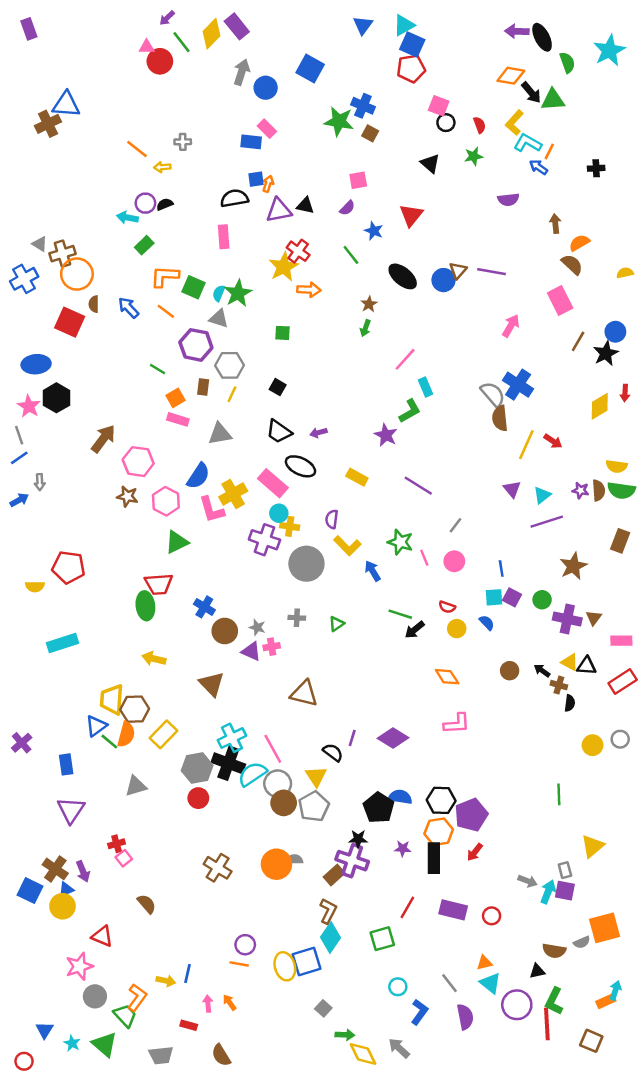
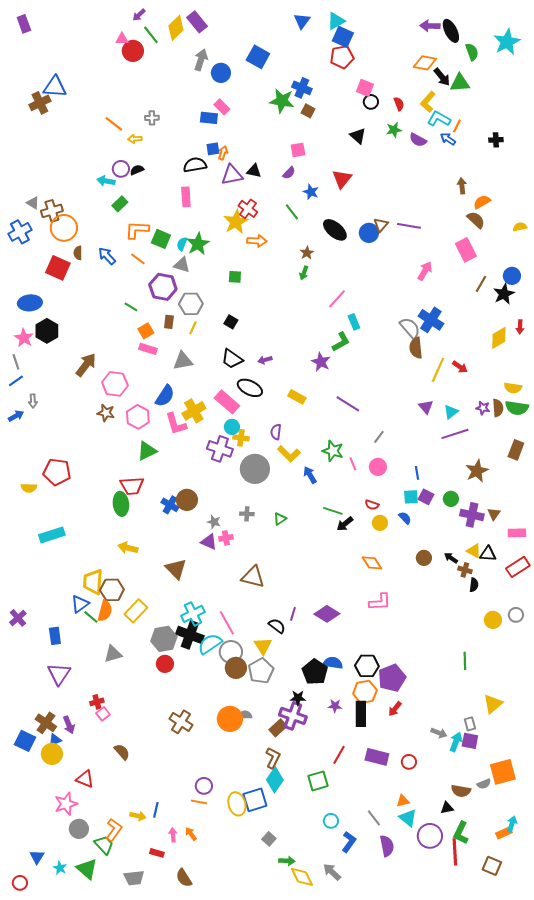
purple semicircle: (508, 200) -> (418, 140), moved, turned 36
brown circle: (225, 631) -> (187, 500), moved

